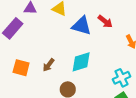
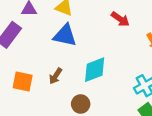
blue triangle: (82, 26) -> (65, 35), moved

